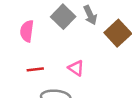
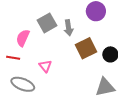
pink semicircle: (27, 31) -> (23, 38), moved

